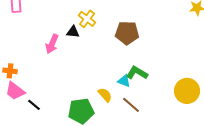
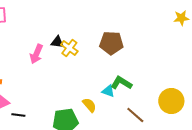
yellow cross: (87, 19) -> (69, 48), moved
black line: (34, 105) -> (18, 115), turned -32
brown line: (131, 105) -> (135, 115), moved

